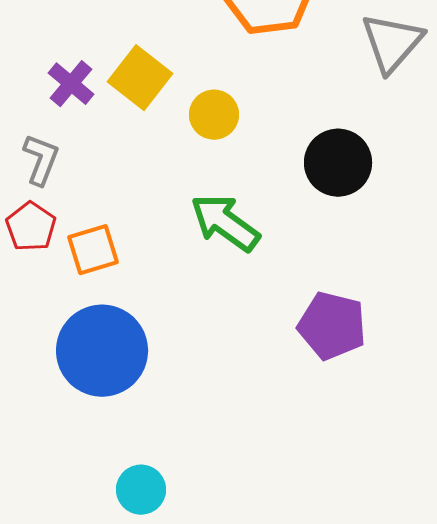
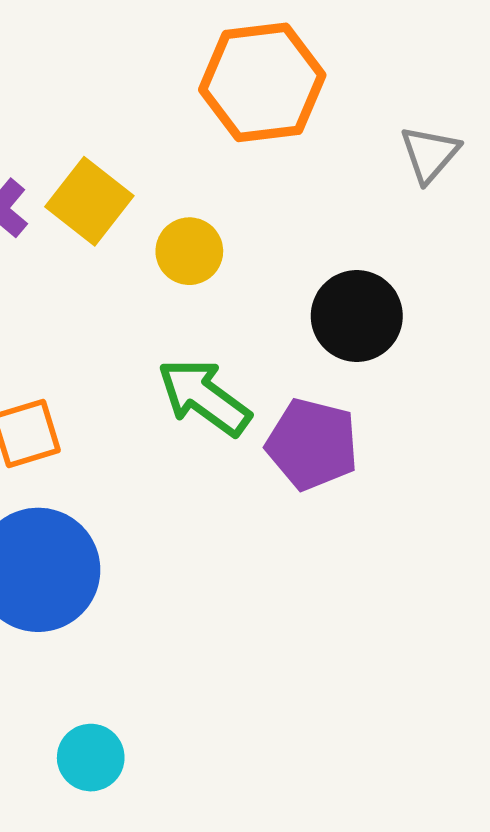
gray triangle: (392, 43) -> (430, 154), size x0.7
purple pentagon: (332, 326) -> (312, 444), moved

